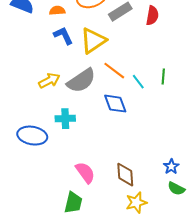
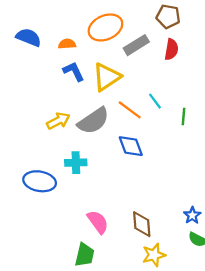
cyan line: (138, 82) -> (155, 101), moved

